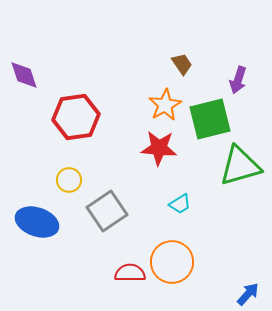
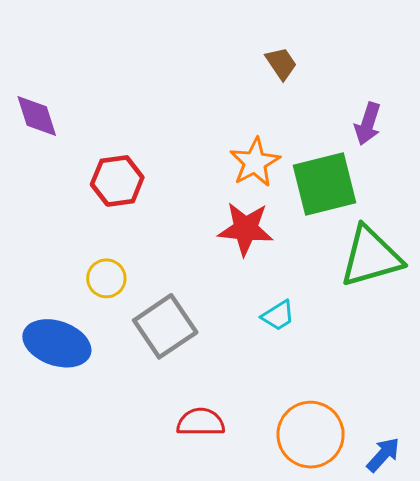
brown trapezoid: (182, 64) -> (281, 63), moved
red hexagon: (76, 117) -> (117, 181), size x0.7
orange circle: (172, 262) -> (311, 435), moved

